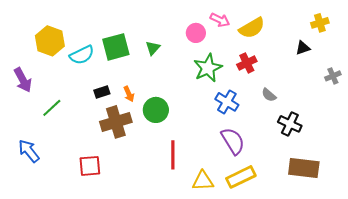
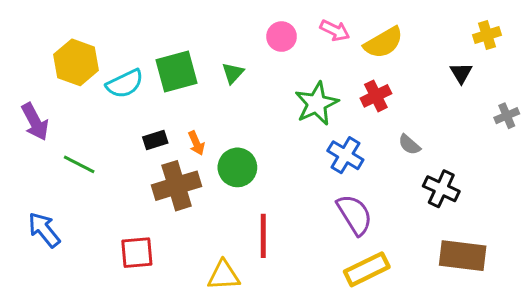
pink circle: (196, 33) -> (282, 37), moved
black triangle: (303, 48) -> (461, 73), turned -42
green line: (52, 108) -> (79, 164), turned 70
yellow triangle: (203, 181) -> (224, 275), moved

